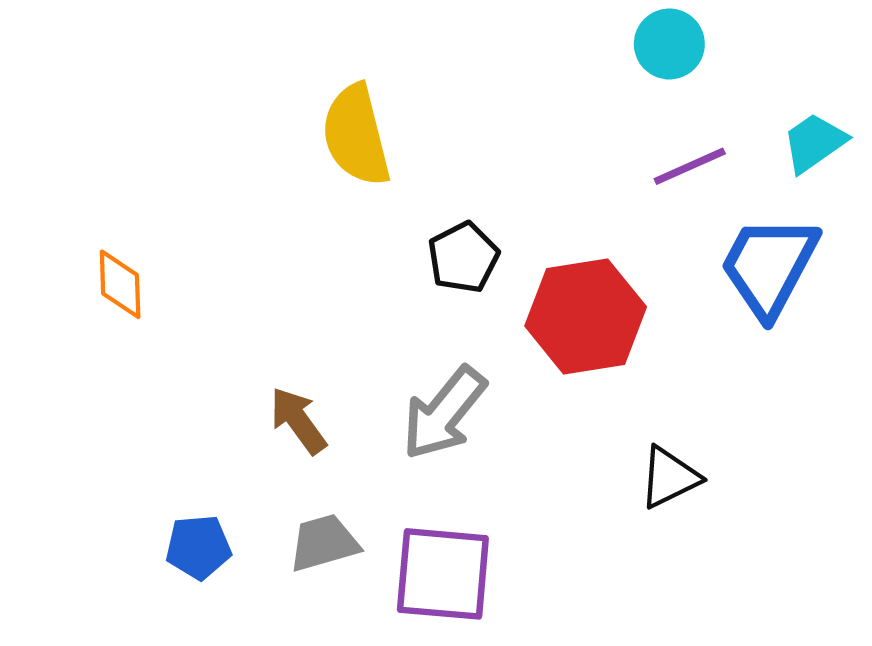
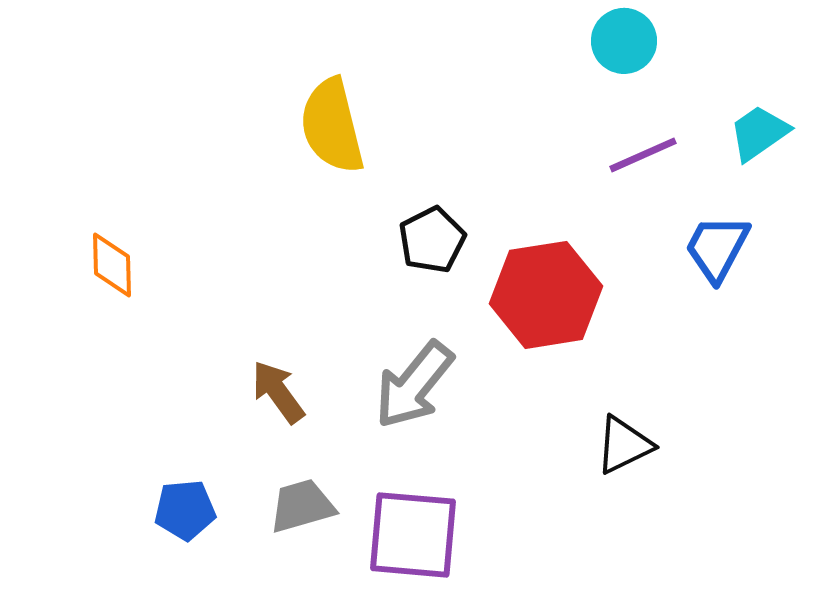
blue trapezoid: (769, 266) -> (717, 248), size x0.7

